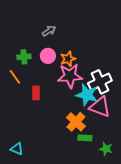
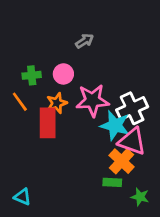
gray arrow: (49, 31) -> (85, 41), moved
orange star: (68, 59) -> (57, 103), moved
red rectangle: (36, 93) -> (48, 123), size x1.6
orange cross: (76, 122) -> (122, 161), moved

